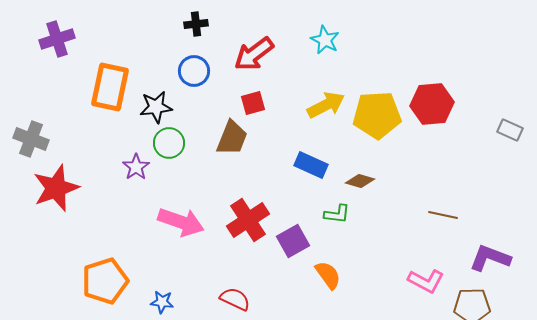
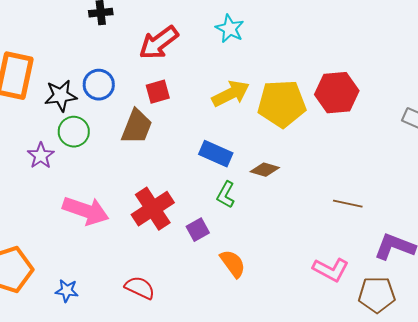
blue circle: (194, 71) -> (99, 85), moved
green L-shape: (337, 214) -> (226, 195), moved, turned 112
purple square: (293, 241) -> (198, 230), size x0.7

